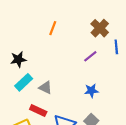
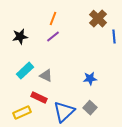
purple line: (90, 56) -> (53, 37), moved
black star: (18, 59) -> (20, 37), moved

